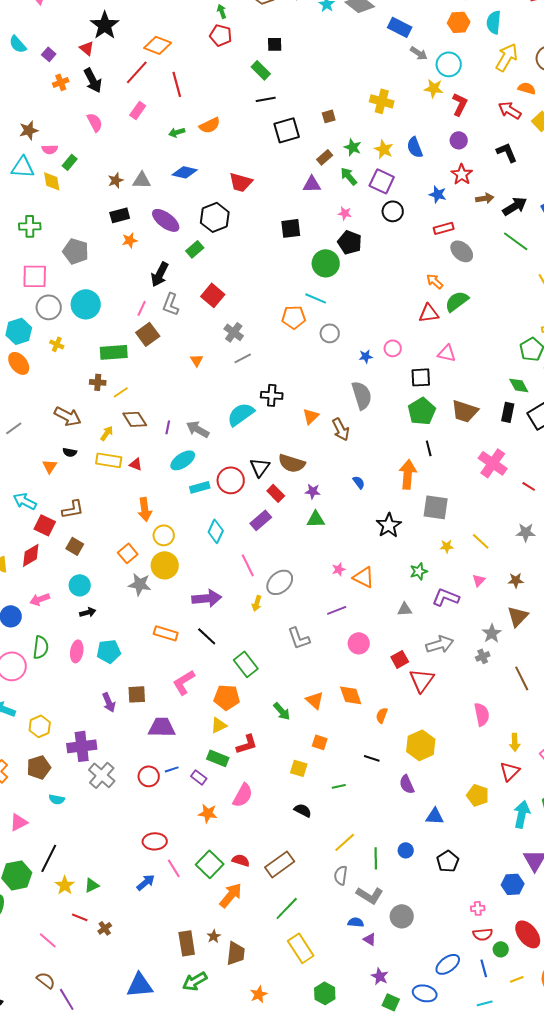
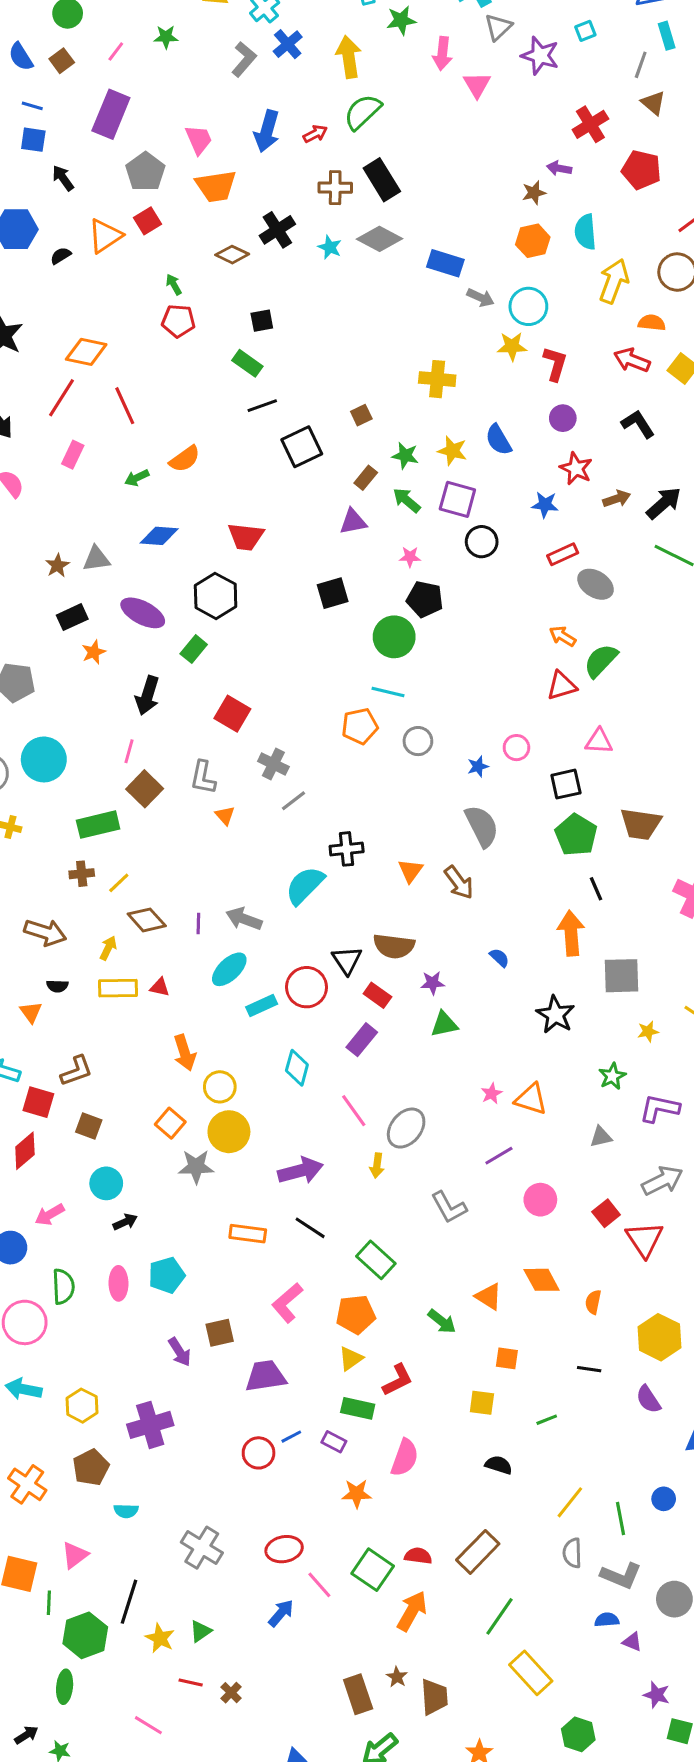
gray L-shape: (171, 304) -> (203, 777), moved
gray cross: (102, 775) -> (202, 1548), moved

